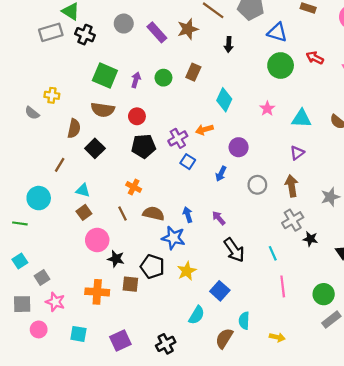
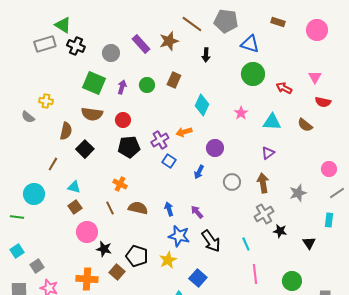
gray circle: (124, 24) -> (111, 53), moved
red arrow: (315, 58) -> (284, 88), moved
blue star: (173, 238) -> (179, 236), moved
brown square: (130, 284) -> (117, 272), turned 35

